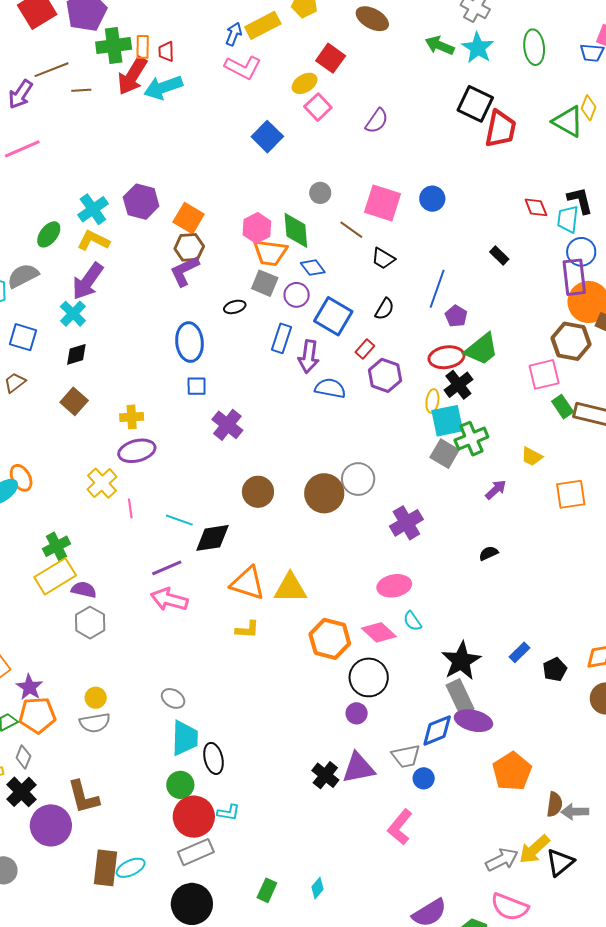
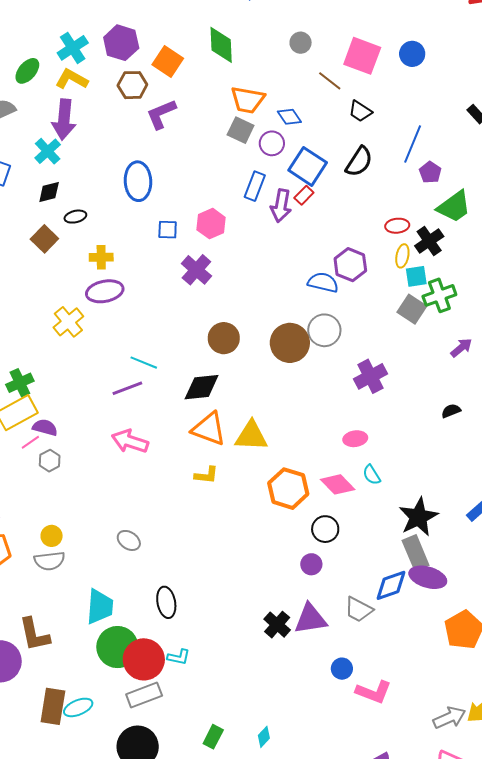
pink hexagon: (257, 228) -> (211, 224), moved
green diamond: (296, 230) -> (221, 45), moved
brown hexagon: (189, 247) -> (132, 85), moved
purple arrow: (88, 281) -> (64, 119), turned -33
black ellipse: (235, 307) -> (75, 217), moved
black semicircle: (385, 309) -> (359, 162), size x1.4
blue ellipse: (189, 342) -> (138, 181), moved
red rectangle: (365, 349) -> (304, 195), moved
red ellipse: (446, 357) -> (397, 226), moved, size x0.7
purple hexagon: (385, 375) -> (350, 265), moved
blue semicircle: (330, 388) -> (323, 282), moved
cyan square: (447, 421) -> (416, 276), size x0.7
pink line: (130, 508) -> (30, 442), moved, turned 60
black diamond: (212, 538) -> (202, 387), moved
purple line: (167, 568) -> (127, 388), moved
pink ellipse: (394, 586) -> (355, 439), size x0.7
gray hexagon: (90, 623) -> (50, 461), size x0.7
black circle: (369, 677) -> (325, 529), size x0.7
cyan trapezoid: (185, 738) -> (100, 607), moved
gray trapezoid: (406, 756) -> (359, 610), turned 36
blue circle: (424, 778) -> (342, 669), moved
green circle: (180, 785) -> (117, 647), moved, size x1.5
pink L-shape: (400, 827) -> (374, 692), moved, turned -111

